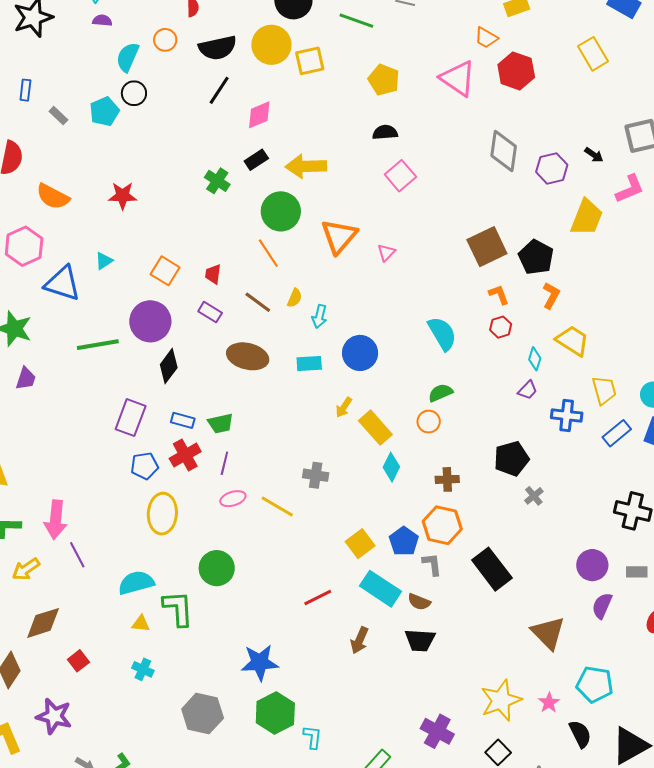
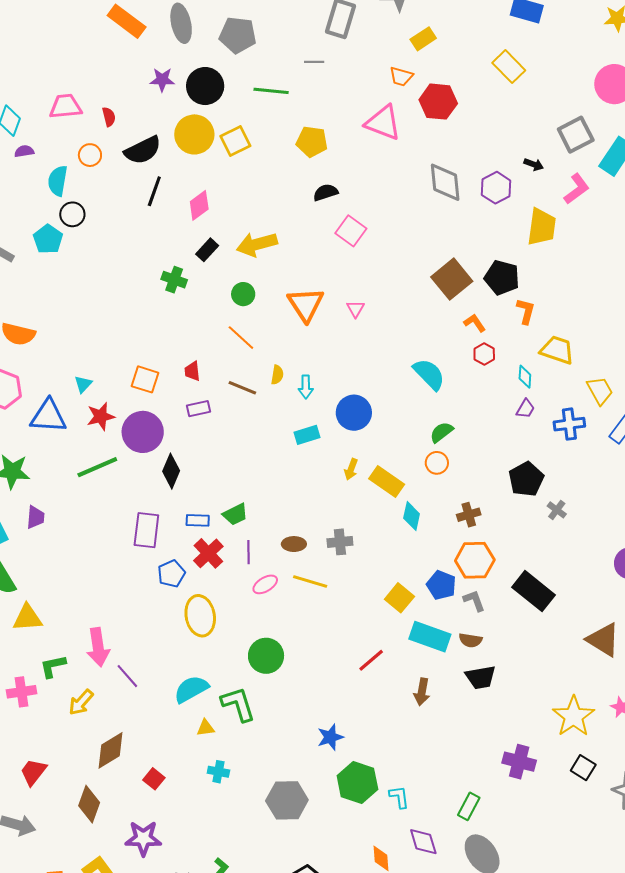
red star: (123, 196) -> (101, 416), moved
green circle: (281, 211) -> (243, 294), size x0.6
purple rectangle: (210, 312) -> (198, 409), turned -30
brown ellipse: (248, 356) -> (294, 544), moved, size x0.6
blue star: (260, 663) -> (330, 737), size x0.7

